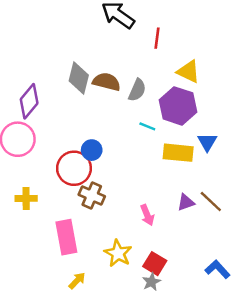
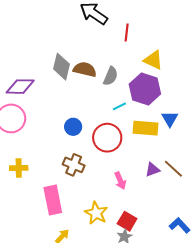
purple diamond: (29, 101) -> (20, 87), turned 52
cyan line: (147, 126) -> (119, 106), turned -48
red circle: (74, 168) -> (107, 138), moved

